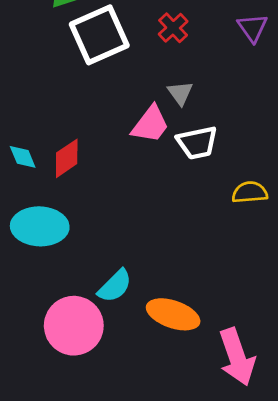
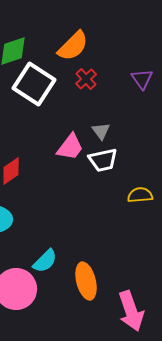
white square: (99, 35) -> (34, 84), turned -33
gray triangle: (180, 93) -> (101, 131), moved
orange ellipse: (173, 314) -> (86, 281), turned 57

